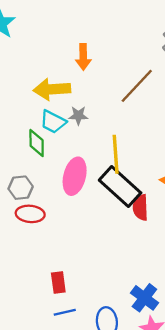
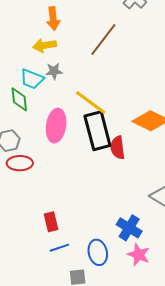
yellow arrow: (52, 89) -> (44, 45), moved, size x0.7
yellow line: (116, 154) -> (91, 102), turned -44
black rectangle: (120, 187) -> (97, 131), turned 39

